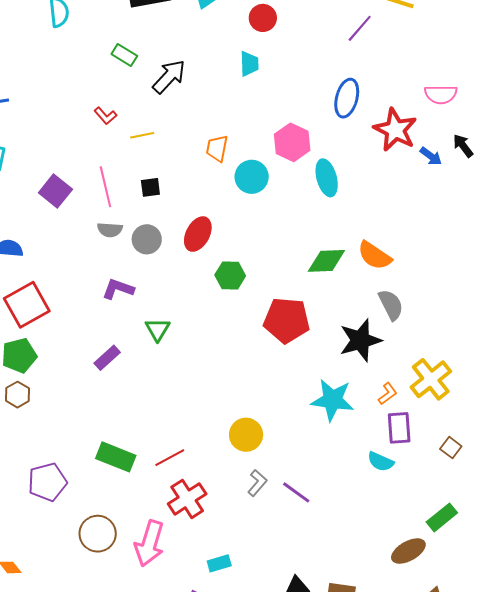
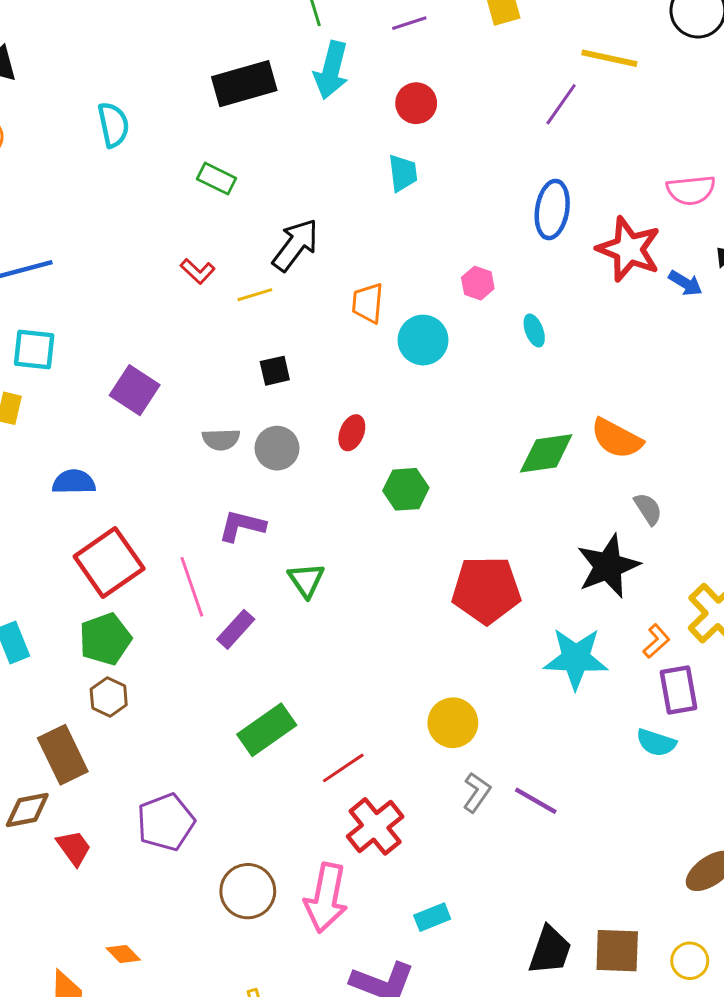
black arrow: (169, 77) -> (295, 245), moved
pink hexagon: (292, 142) -> (478, 283), size x0.6
cyan ellipse: (327, 178) -> (534, 330), size x0.6
pink line: (105, 187) -> (192, 587), moved
red ellipse: (198, 234) -> (352, 433), size x0.7
gray semicircle: (391, 305) -> (648, 509), size x0.7
red pentagon: (287, 320) -> (486, 590), moved
green rectangle: (116, 457) -> (267, 730), moved, turned -51

